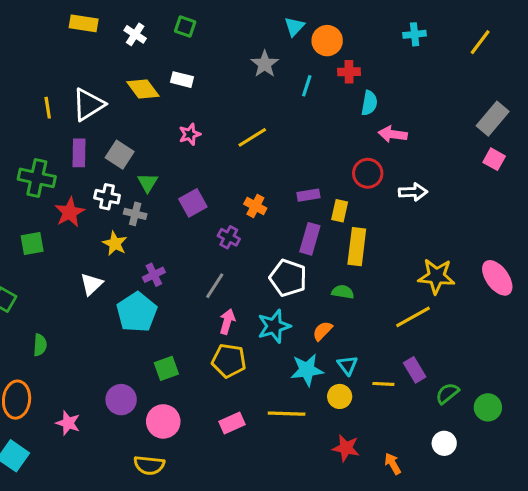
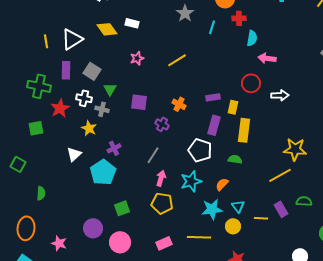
purple square: (193, 203) -> (139, 102), turned 36
green semicircle: (447, 393) -> (304, 201), moved, turned 42

